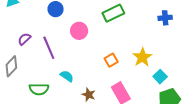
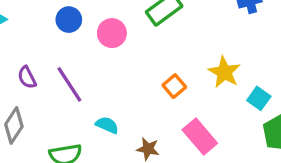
pink circle: (79, 31) -> (112, 33), moved
purple semicircle: (24, 39) -> (27, 77), turned -64

